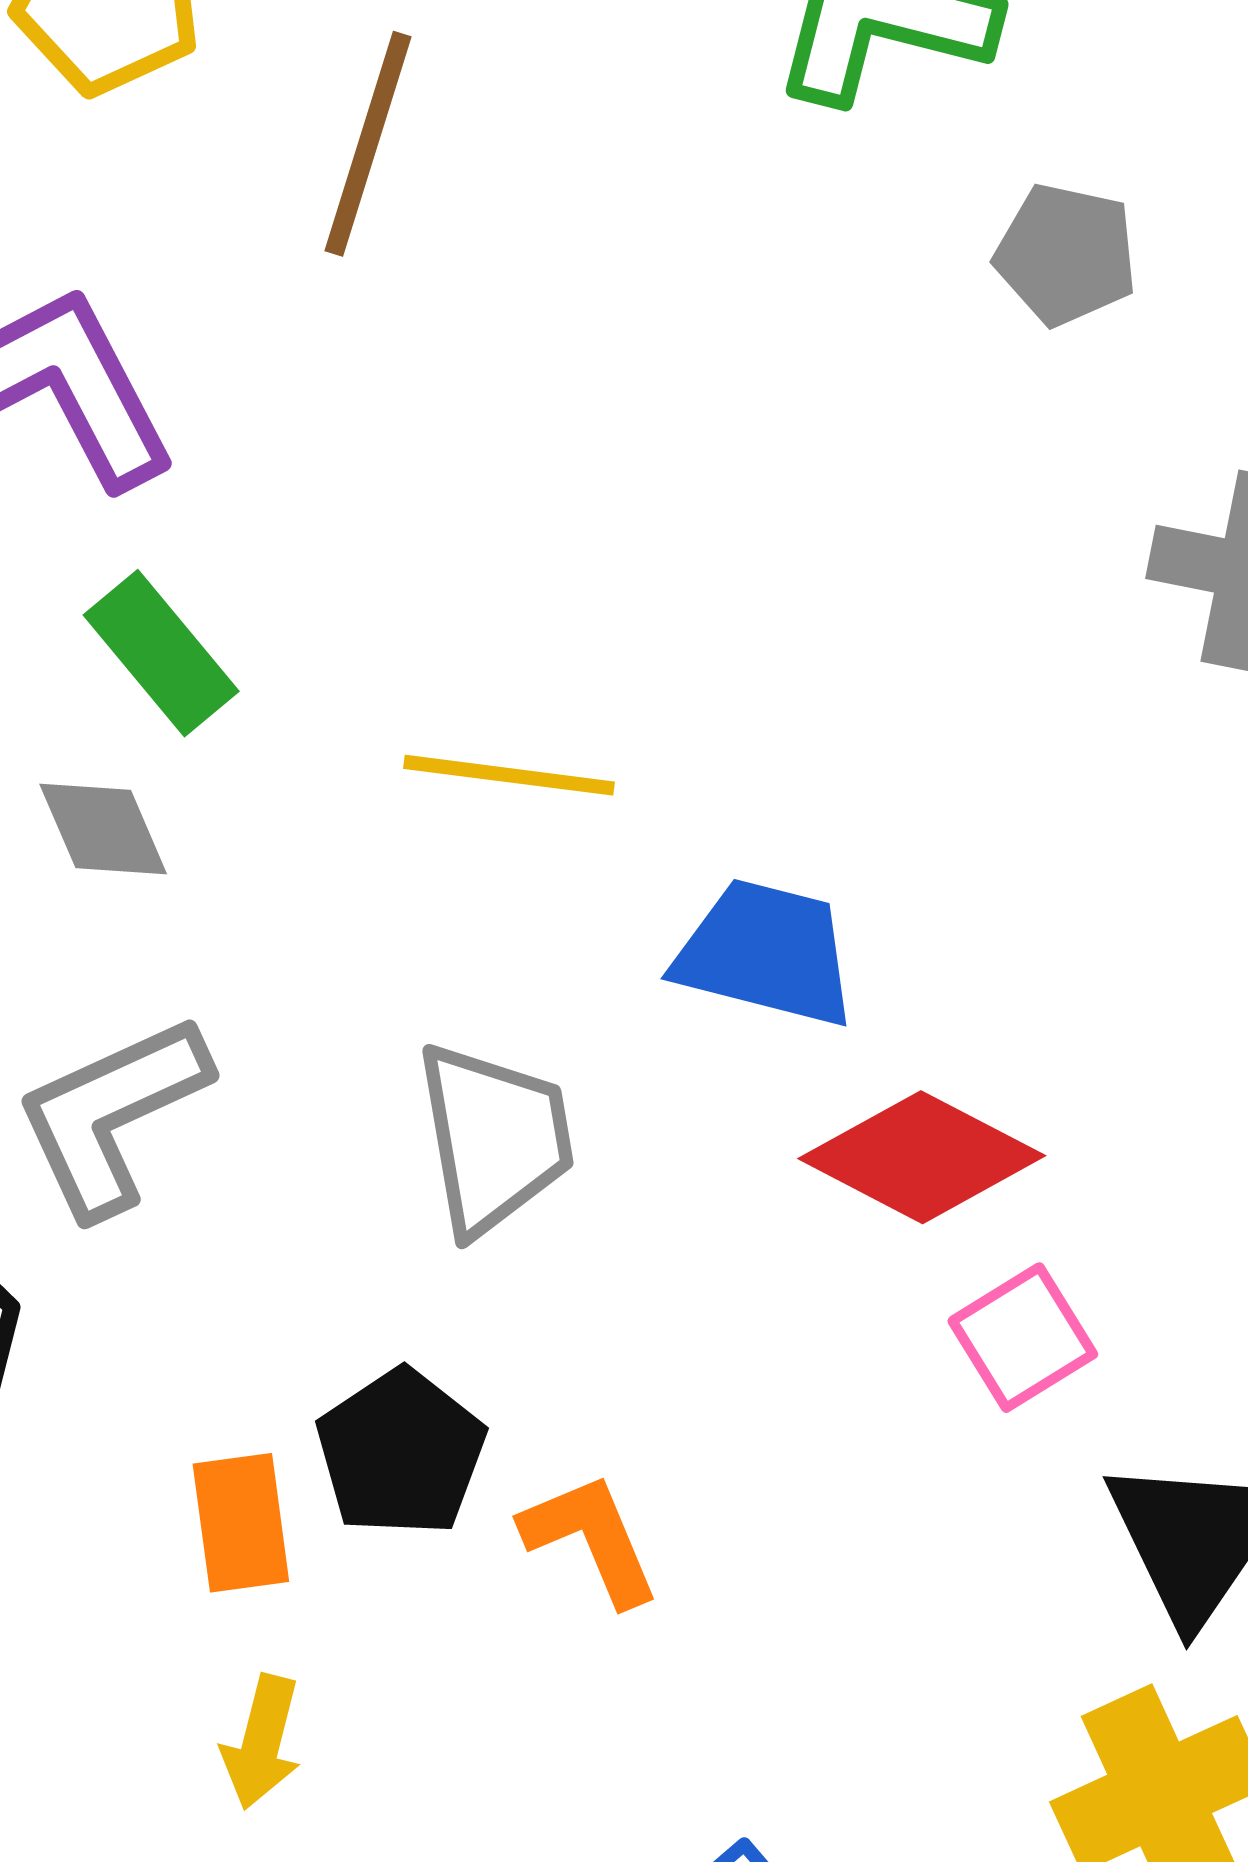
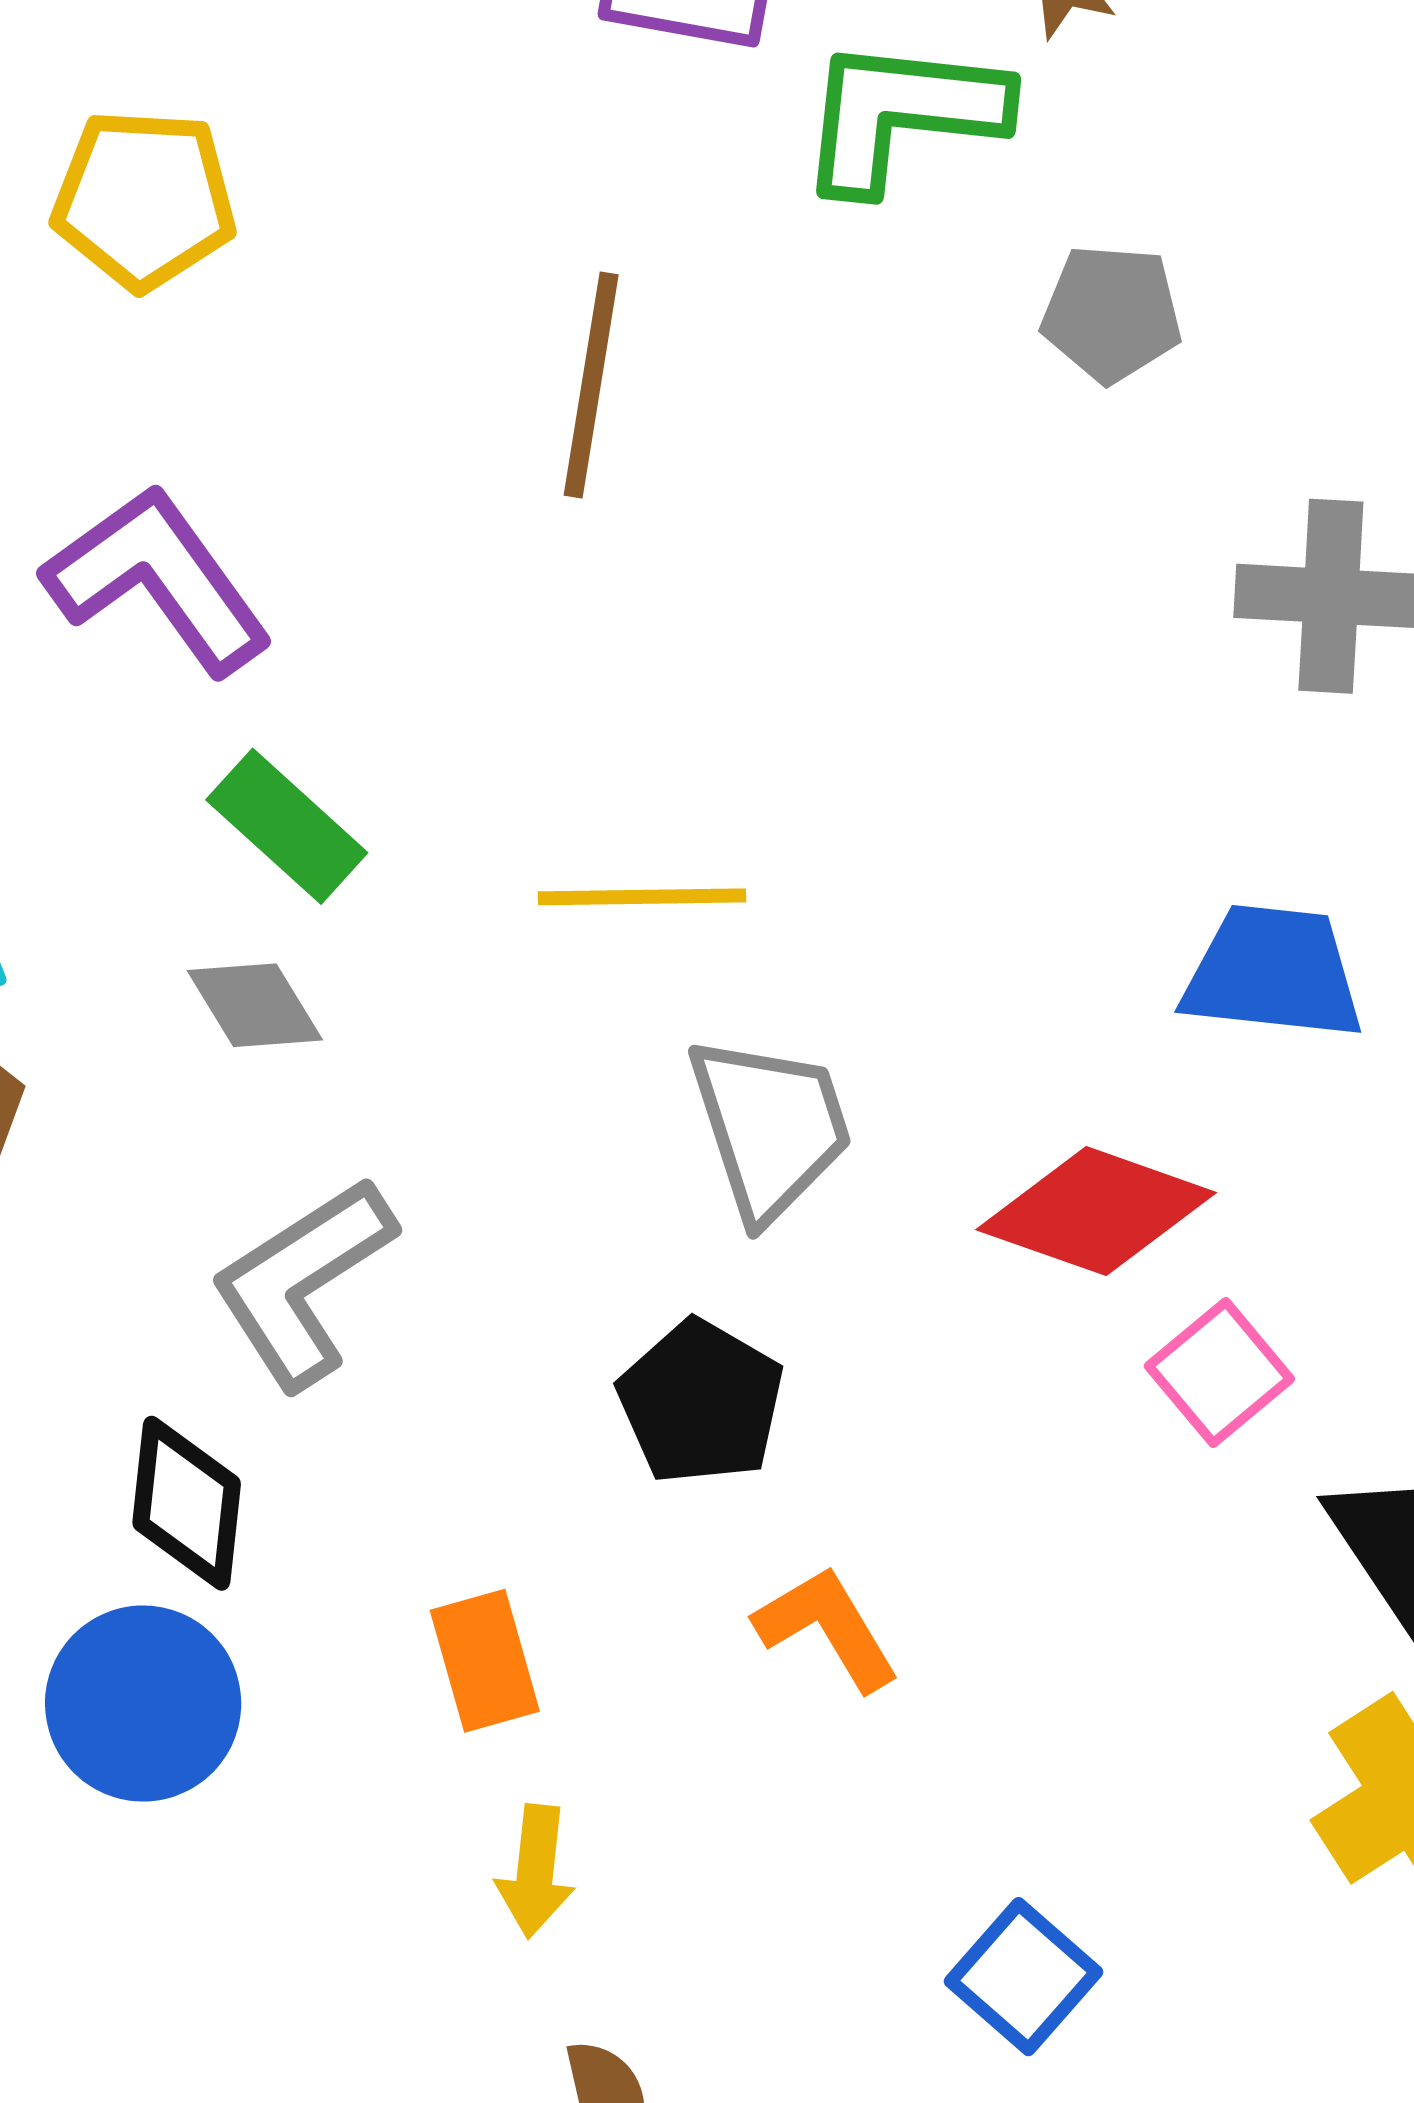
brown line: (368, 144) -> (591, 385), moved
blue trapezoid: (766, 953) -> (1273, 972), moved
gray trapezoid: (494, 1138) -> (770, 1127), moved
black pentagon: (401, 1453) -> (701, 1402), moved

